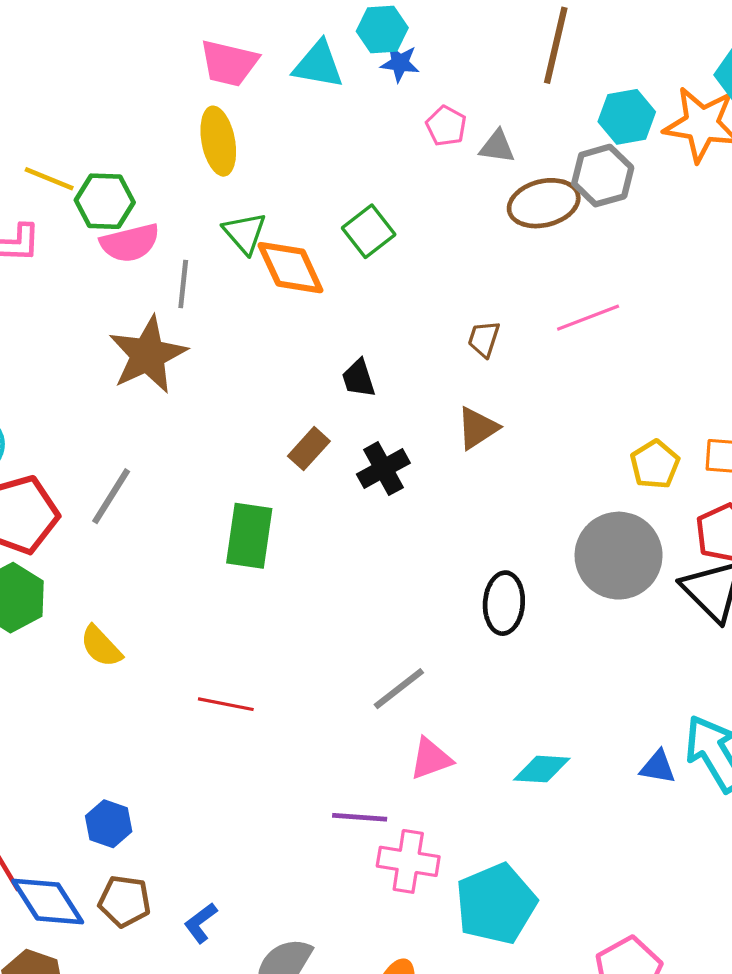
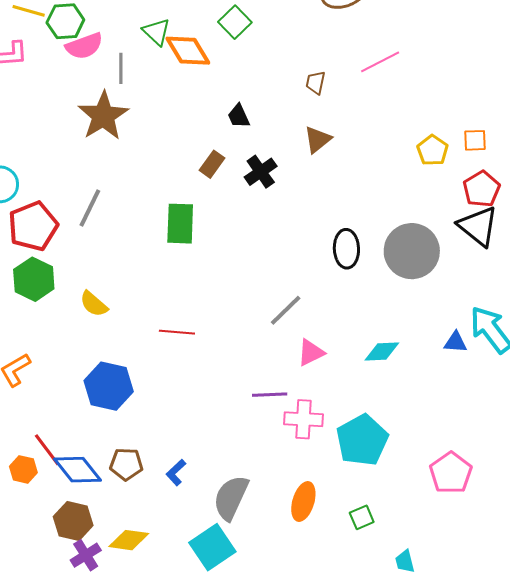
gray circle: (619, 556) -> (412, 251), moved
blue hexagon: (109, 824) -> (109, 386), moved, size x1.6

